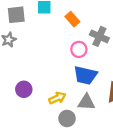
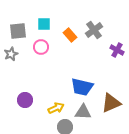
gray cross: (99, 36) -> (94, 30), moved, turned 30
pink circle: (79, 49) -> (41, 47), moved

